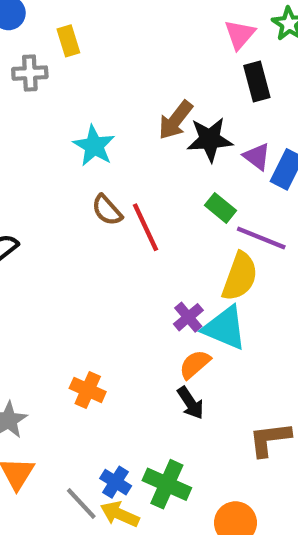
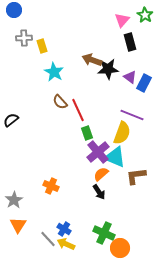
yellow rectangle: (68, 41) -> (42, 46), moved
brown arrow: (175, 120) -> (92, 60), turned 72
green rectangle: (220, 208) -> (87, 133), moved, turned 32
purple cross: (188, 317) -> (98, 152), size x1.6
brown L-shape: (270, 439) -> (136, 176), moved
green cross: (167, 484) -> (104, 233), moved

